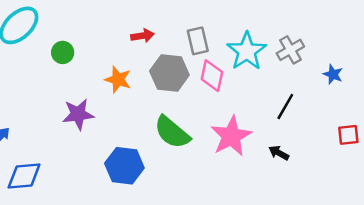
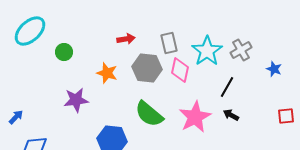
black line: (285, 107) -> (227, 87), moved
black arrow: (279, 153) -> (231, 115), moved

